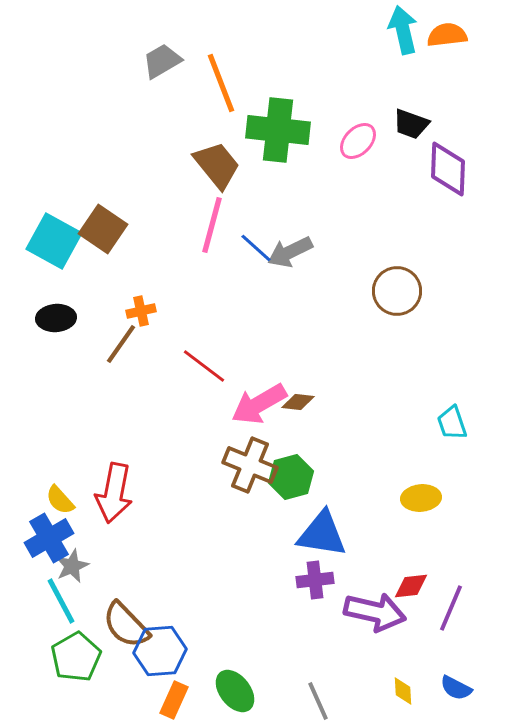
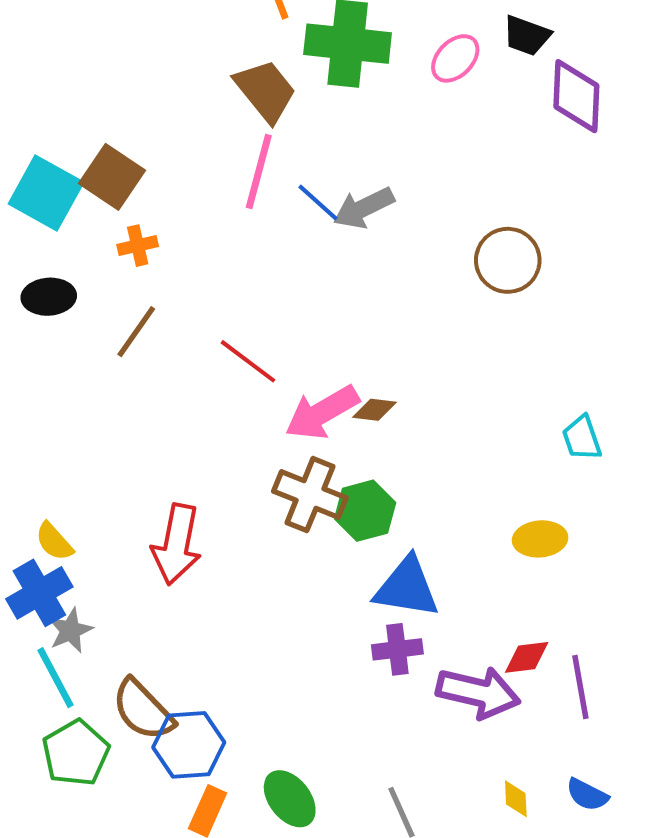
orange cross: (141, 311) -> (138, 246), moved
red arrow: (114, 493) -> (177, 544), moved
purple line: (451, 608) -> (580, 687), turned -33

